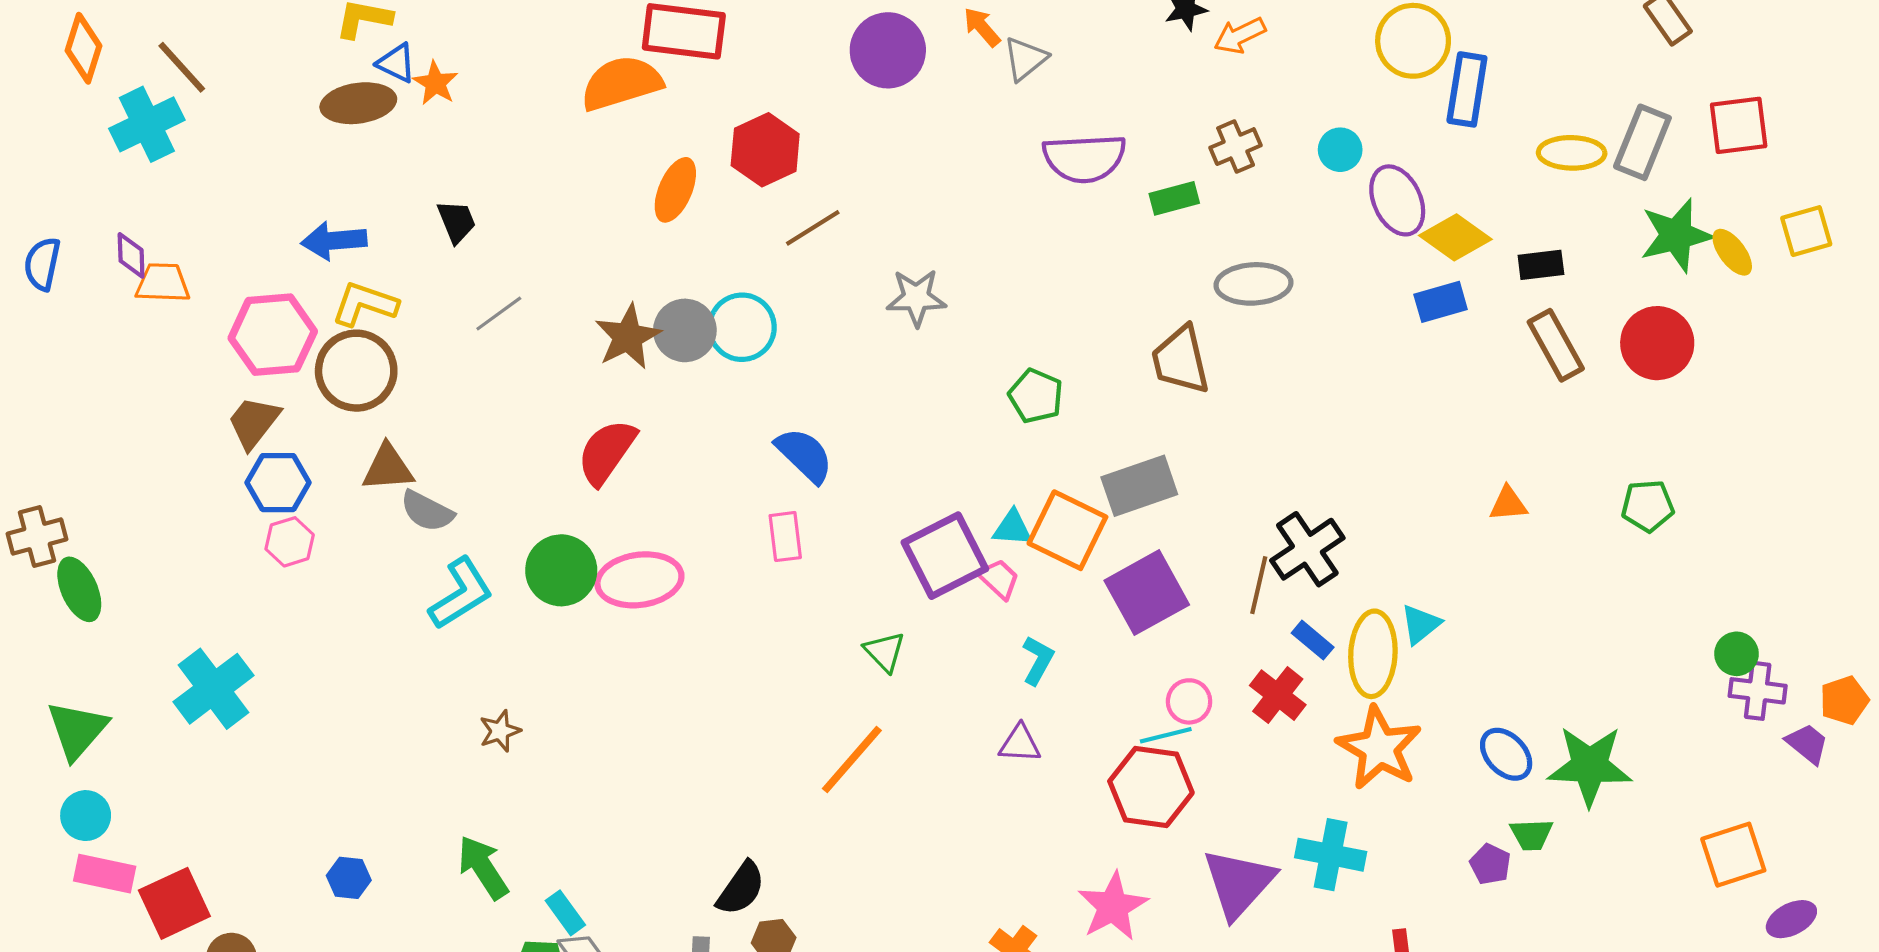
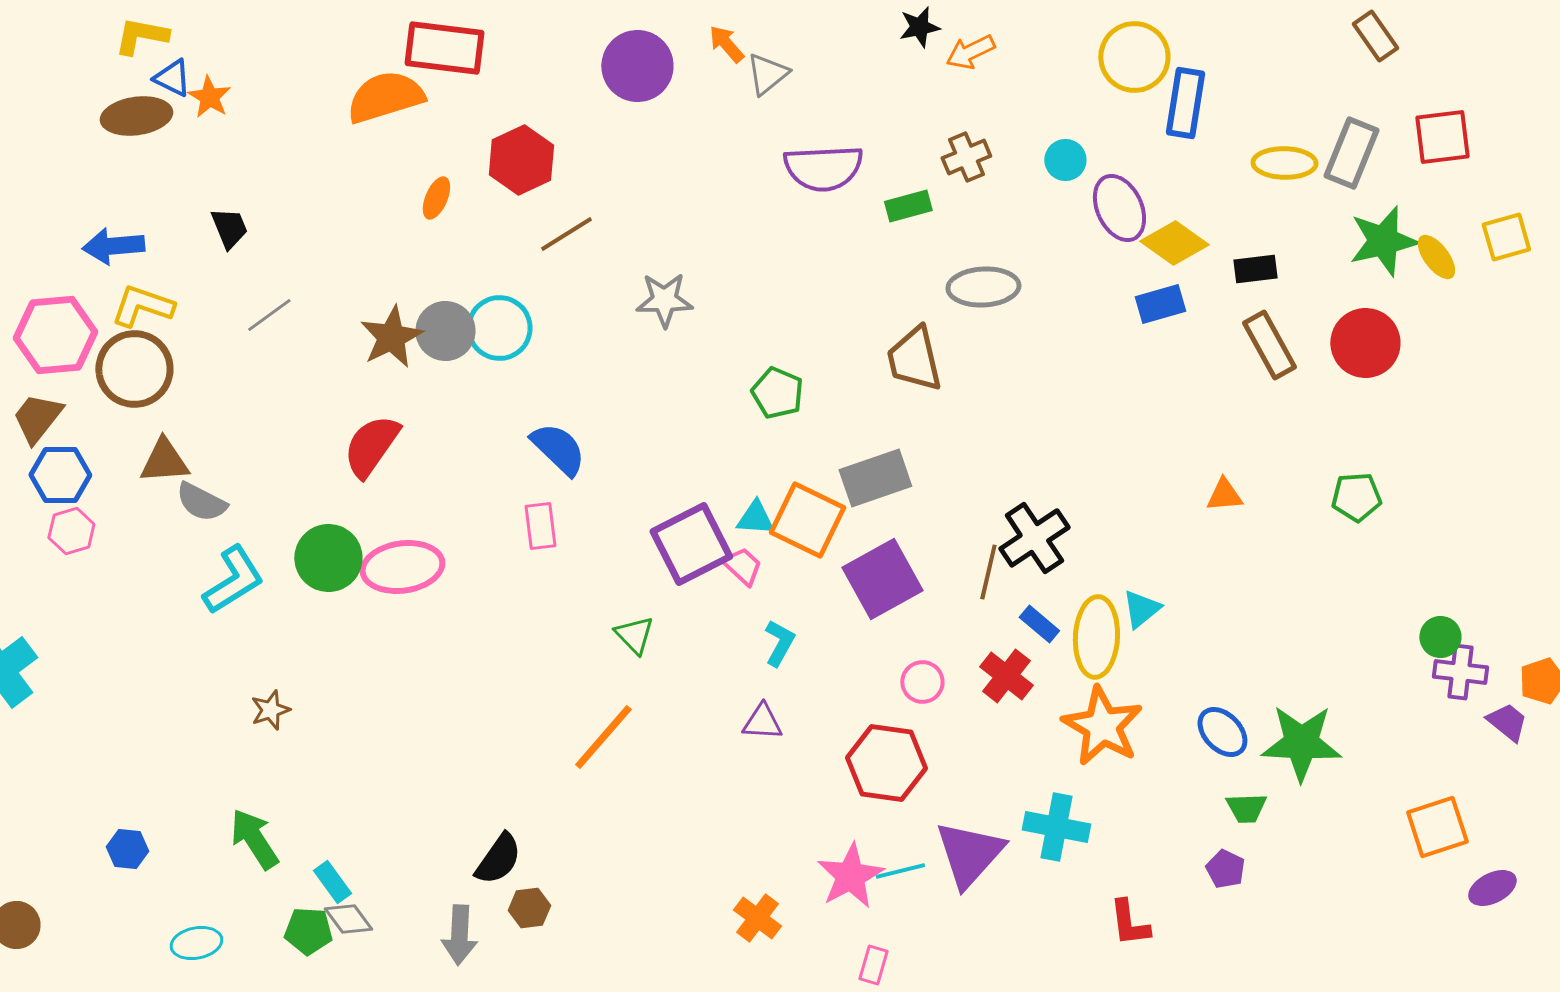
orange ellipse: (675, 190) -> (436, 198), size x0.7
cyan line: (1166, 735) -> (900, 871), moved
purple pentagon: (1490, 864) -> (1225, 869), moved

